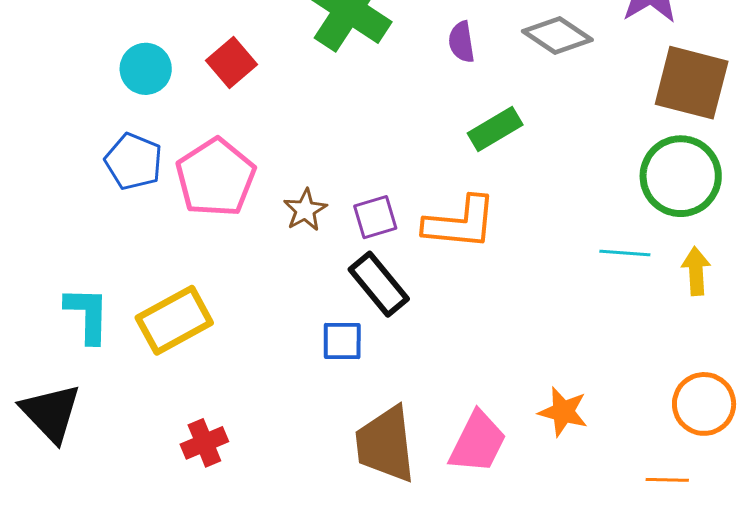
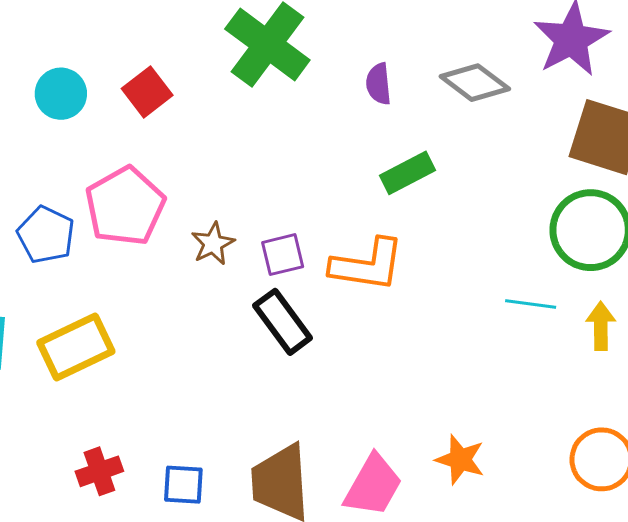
blue pentagon: (134, 161) -> (46, 235), moved
blue square: (342, 341) -> (183, 485), moved

